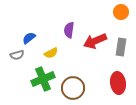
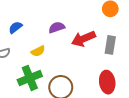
purple semicircle: (69, 30) -> (57, 27), turned 63
blue semicircle: (29, 38) -> (15, 27), moved

